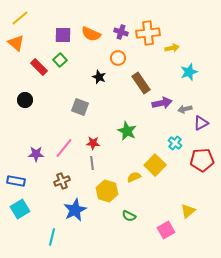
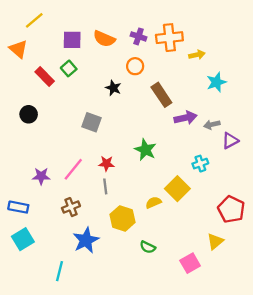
yellow line: (20, 18) -> (34, 20), moved
cyan cross: (175, 143) -> (200, 164), turned 32
red pentagon: (202, 160) -> (231, 209), moved, turned 30

